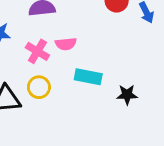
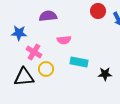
pink cross: (37, 51) -> (34, 52), moved

